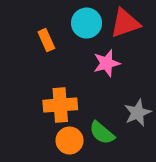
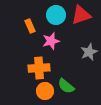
pink star: (107, 63) -> (51, 41), moved
gray star: (138, 113) -> (89, 52), moved

